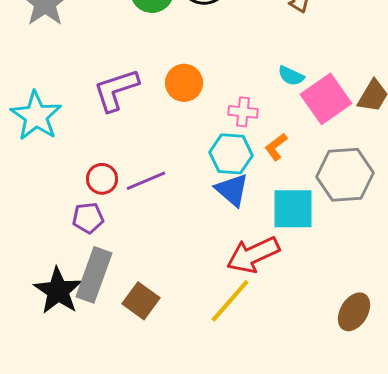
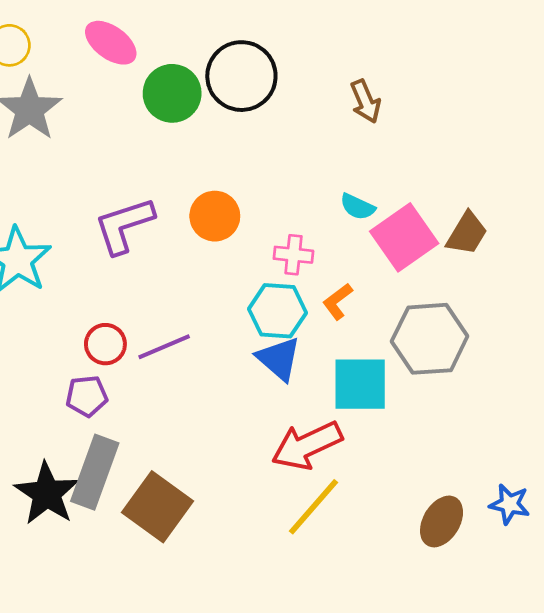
brown square: (141, 301) -> (157, 507), size x1.4
yellow line: (230, 301) -> (313, 507), moved

